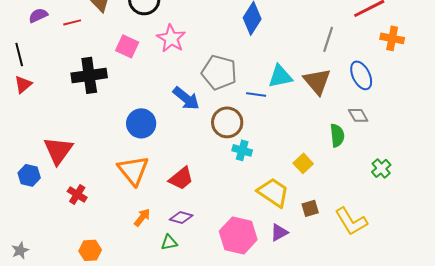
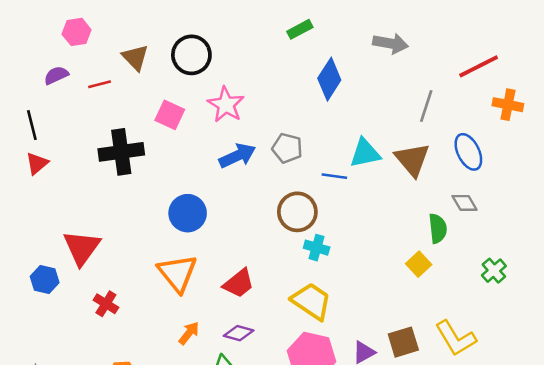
gray pentagon: (219, 72) -> (287, 148), size x0.7
blue arrow: (186, 98) -> (237, 156), moved, turned -64
yellow square: (303, 163) -> (419, 264), moved
yellow trapezoid: (273, 192) -> (311, 301), moved
brown square: (310, 208) -> (403, 342), moved, size x1.4

